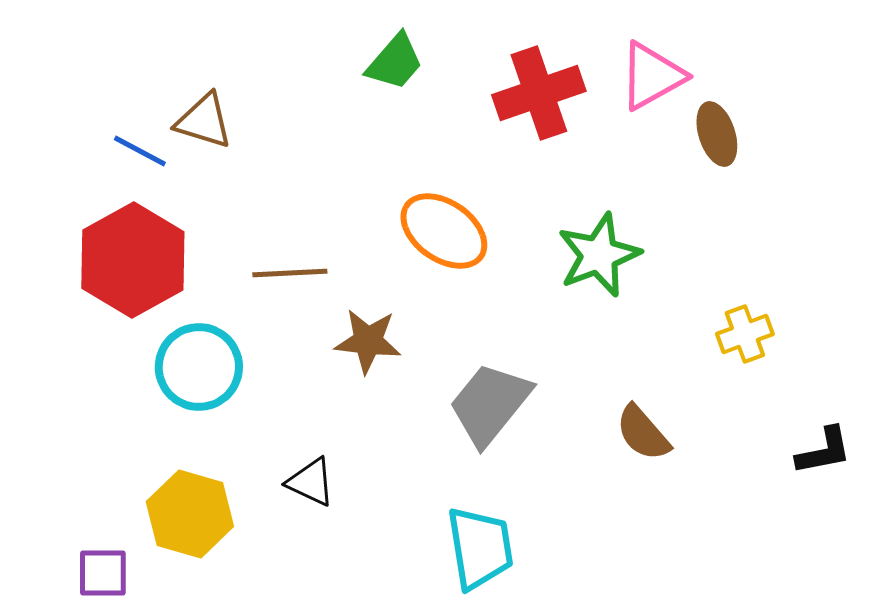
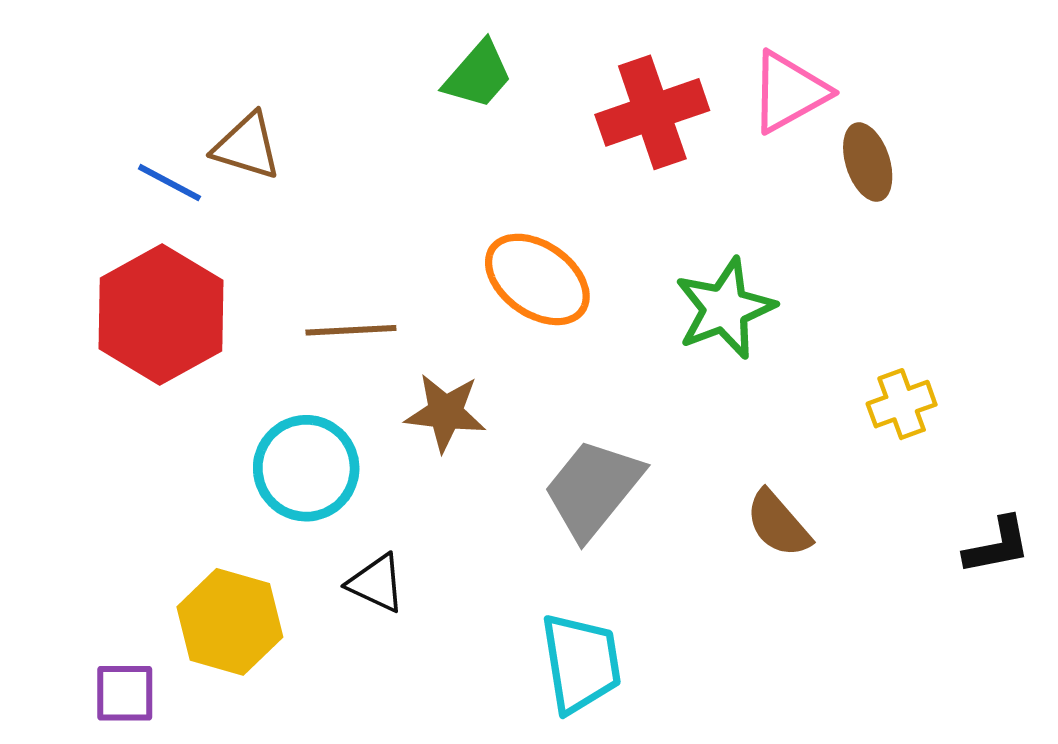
cyan circle: (199, 367) -> (306, 468), moved

